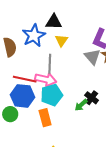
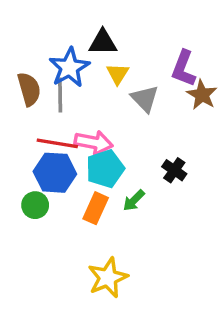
gray triangle: (92, 57) -> (145, 99), moved
gray line: (50, 64) -> (60, 95), moved
green arrow: (81, 105) -> (134, 200), moved
orange rectangle: (45, 118) -> (96, 208), turned 42

